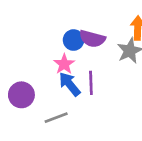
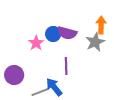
pink star: (64, 64) -> (36, 43), moved
blue arrow: (70, 84) -> (54, 87), moved

